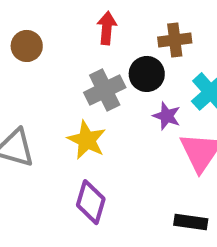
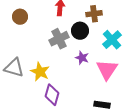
purple star: (167, 116) -> (82, 58), moved
yellow star: (87, 140) -> (40, 72), moved

